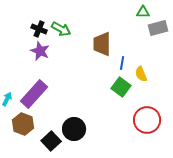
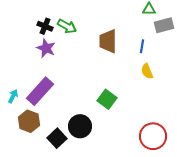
blue line: (122, 63) -> (142, 46), moved
green square: (121, 87) -> (107, 99), moved
red circle: (147, 120) -> (153, 136), moved

